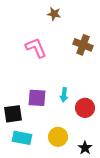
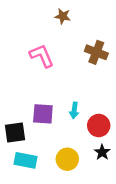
black star: (85, 148) -> (102, 152), moved

